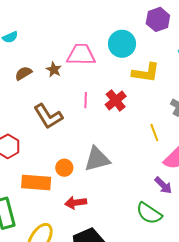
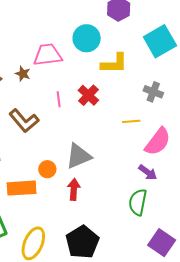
yellow line: (154, 132) -> (131, 121), turned -66
red arrow: (76, 203) -> (74, 189), moved, turned 110
green semicircle: (149, 213) -> (138, 202), turned 76

